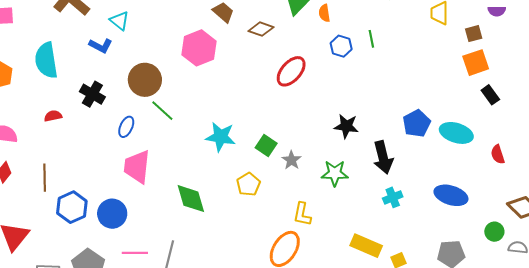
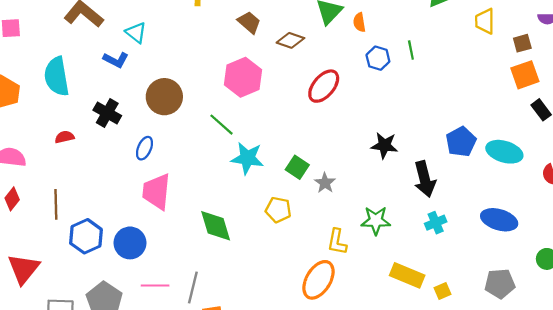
pink hexagon: (199, 48) -> (243, 77), moved
green line: (162, 111) -> (221, 125), moved
green star: (335, 173) -> (376, 221), moved
yellow pentagon: (248, 184) -> (278, 210), turned -30

